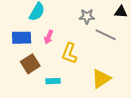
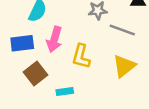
pink arrow: (49, 37) -> (54, 39), size x1.5
yellow triangle: (101, 79) -> (124, 66), moved

